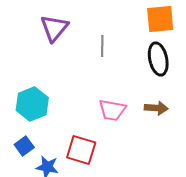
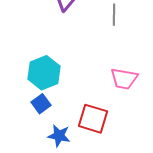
blue square: (24, 146) -> (41, 104), moved

